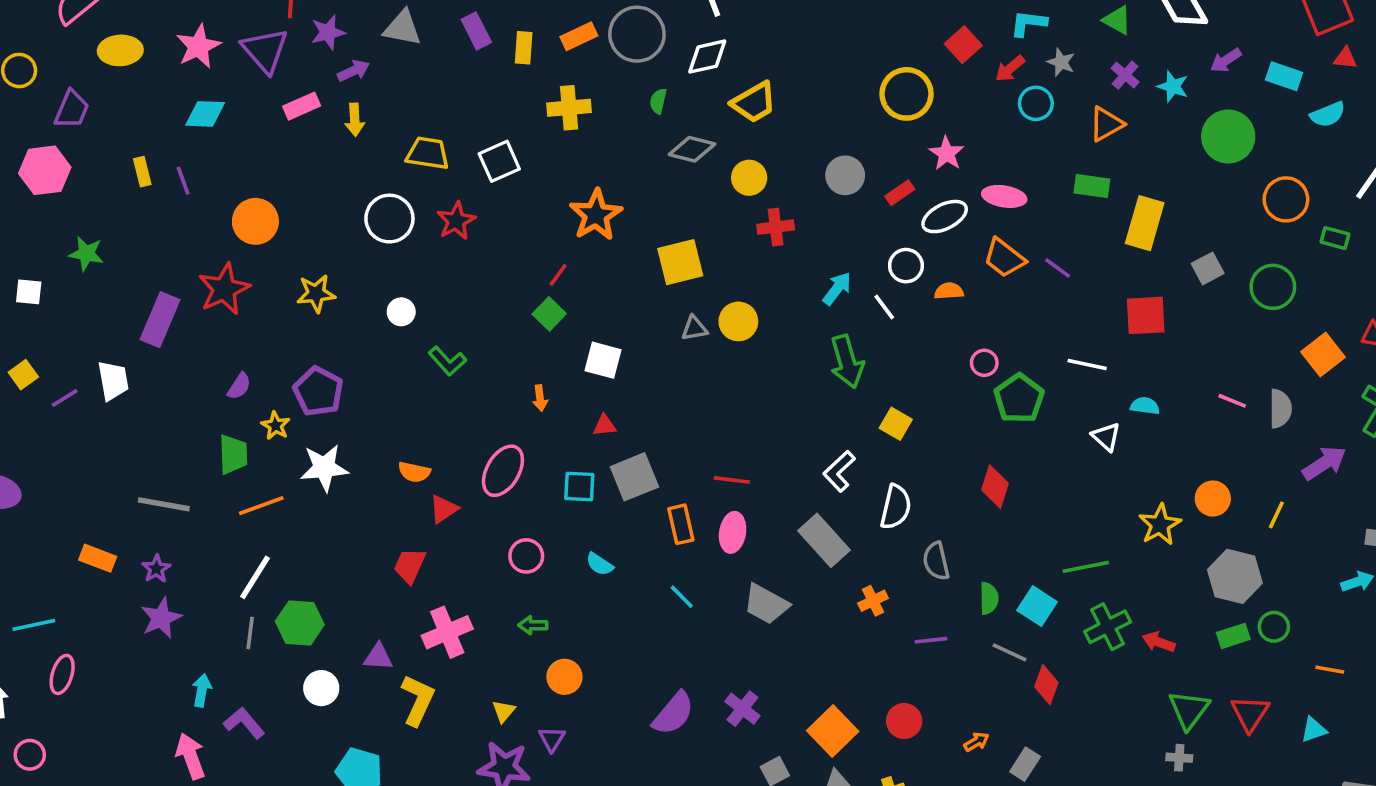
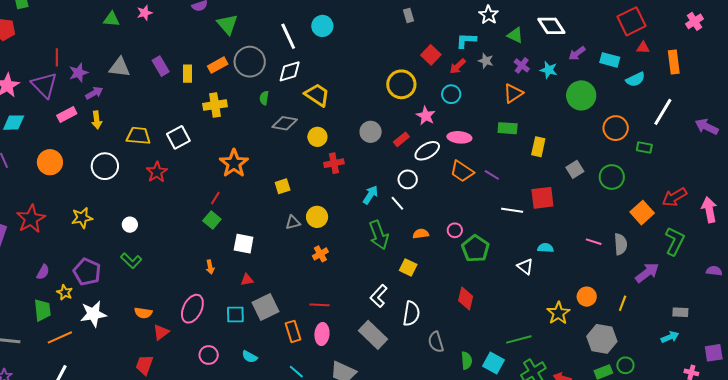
yellow trapezoid: (754, 102) -> (317, 95), turned -112
cyan circle: (1036, 103) -> (451, 94), moved
white circle: (389, 219) -> (105, 166), moved
orange circle: (255, 221) -> (50, 162), moved
yellow rectangle: (1145, 223) -> (538, 147), size x0.7
yellow square: (680, 262) -> (283, 186), size x0.6
orange semicircle: (949, 291) -> (421, 234), moved
green L-shape: (447, 361) -> (131, 261), moved
white line: (1087, 365) -> (512, 210), moved
orange cross: (873, 601) -> (320, 254), moved

